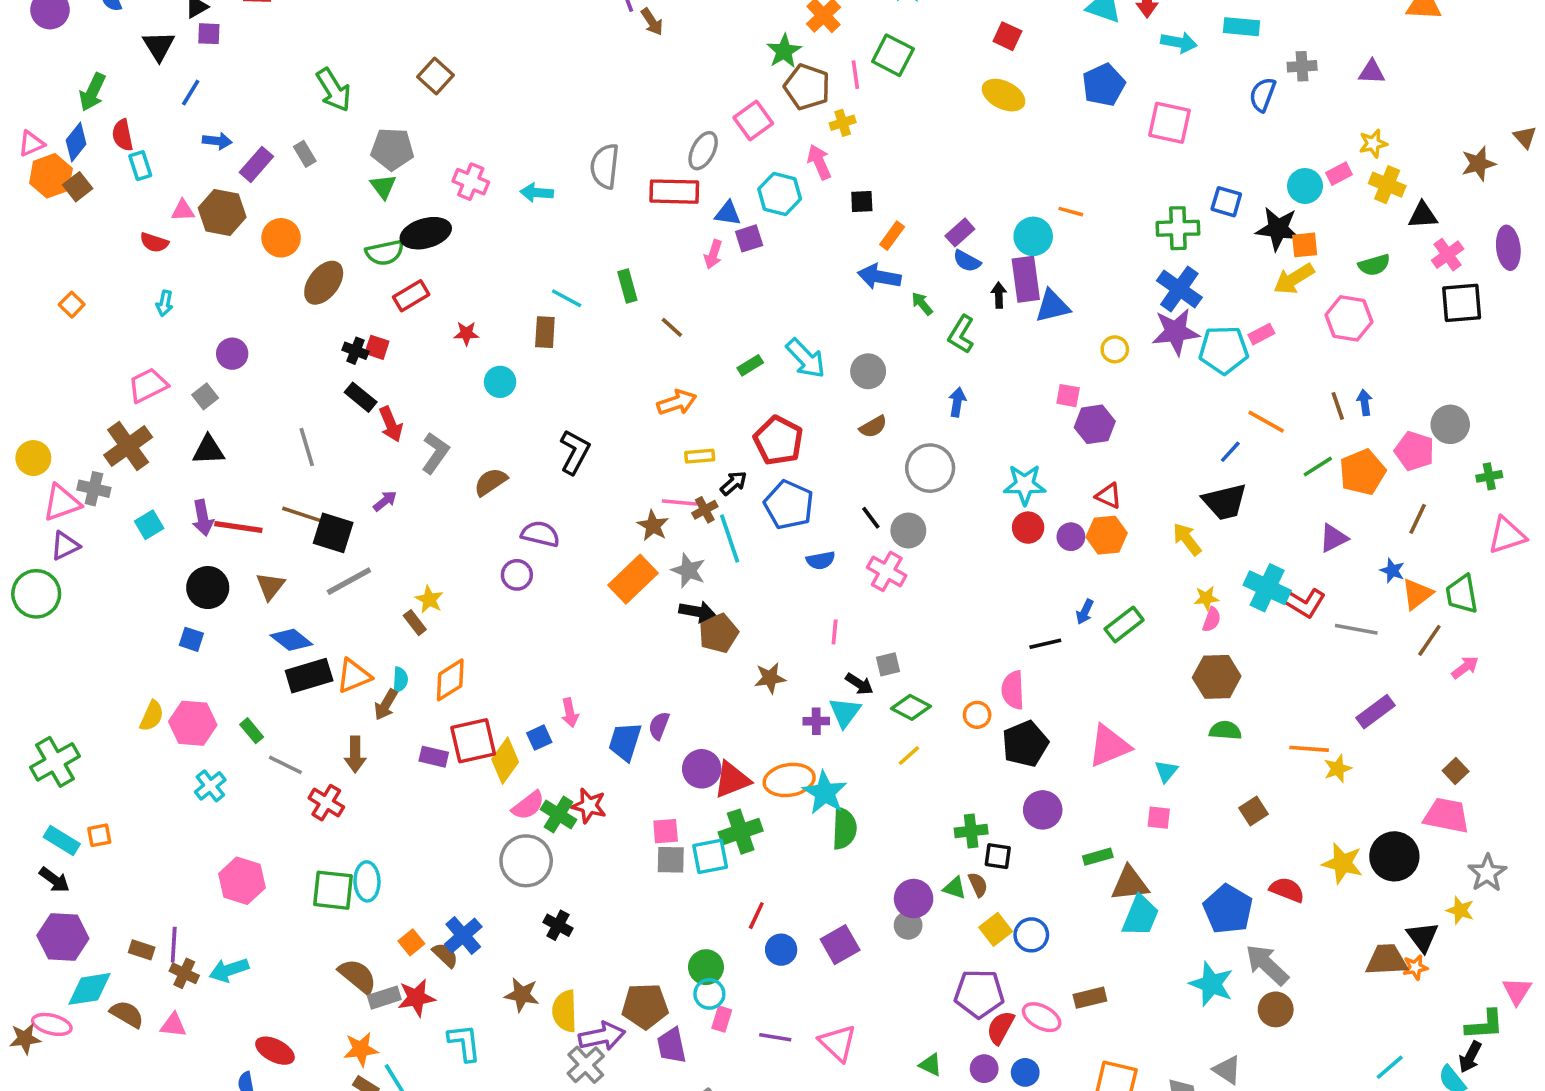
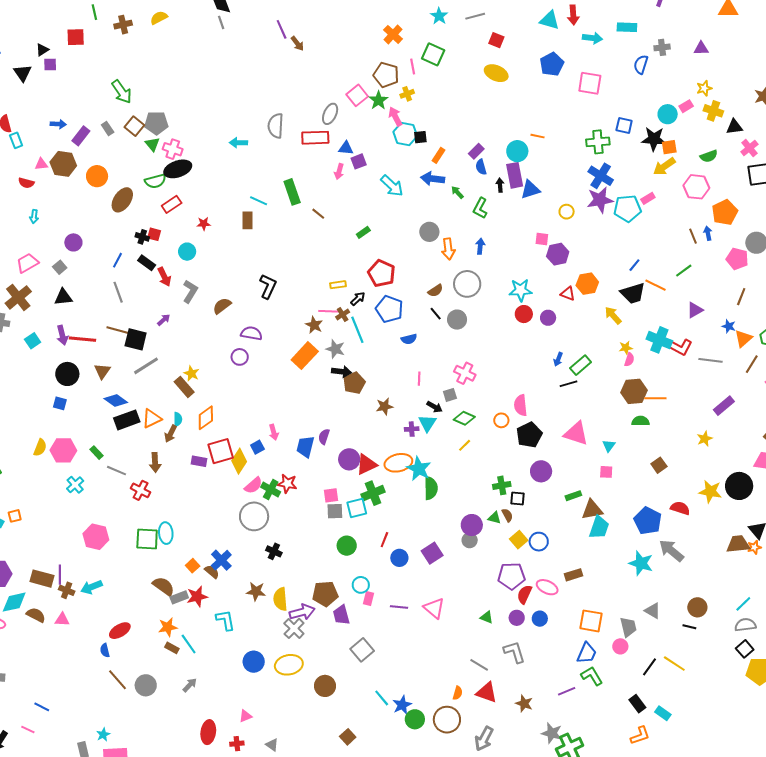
green star: (784, 51) -> (378, 100), moved
brown square: (436, 76) -> (134, 126), moved
blue line: (191, 93) -> (117, 260), moved
pink cross: (471, 182) -> (173, 149), moved
cyan hexagon: (780, 194) -> (405, 134), moved
blue semicircle: (967, 261) -> (481, 167), turned 49
green rectangle: (627, 286) -> (292, 192), size x1.4
cyan arrow: (806, 358) -> (392, 186), moved
cyan circle: (500, 382) -> (187, 252), moved
orange arrow: (677, 402) -> (448, 249), moved, turned 105
orange line: (1266, 422) -> (655, 285), moved
brown semicircle: (873, 427) -> (435, 291), moved
orange pentagon: (1362, 472) -> (725, 212), moved
orange hexagon: (1107, 535) -> (587, 284), moved
pink cross: (887, 571) -> (465, 373), moved
brown rectangle: (415, 623) -> (184, 387), size x1.5
black line: (1045, 644) -> (569, 384), moved
pink triangle: (1109, 746) -> (576, 433), turned 44
orange line: (1309, 749) -> (655, 398), moved
brown rectangle: (142, 950) -> (42, 579), size x1.6
green circle: (706, 967) -> (347, 546), moved
brown circle: (1276, 1009) -> (697, 607), moved
red ellipse: (275, 1051) -> (120, 631), turned -55

